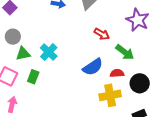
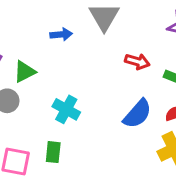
green triangle: (23, 54) -> (25, 72), moved

